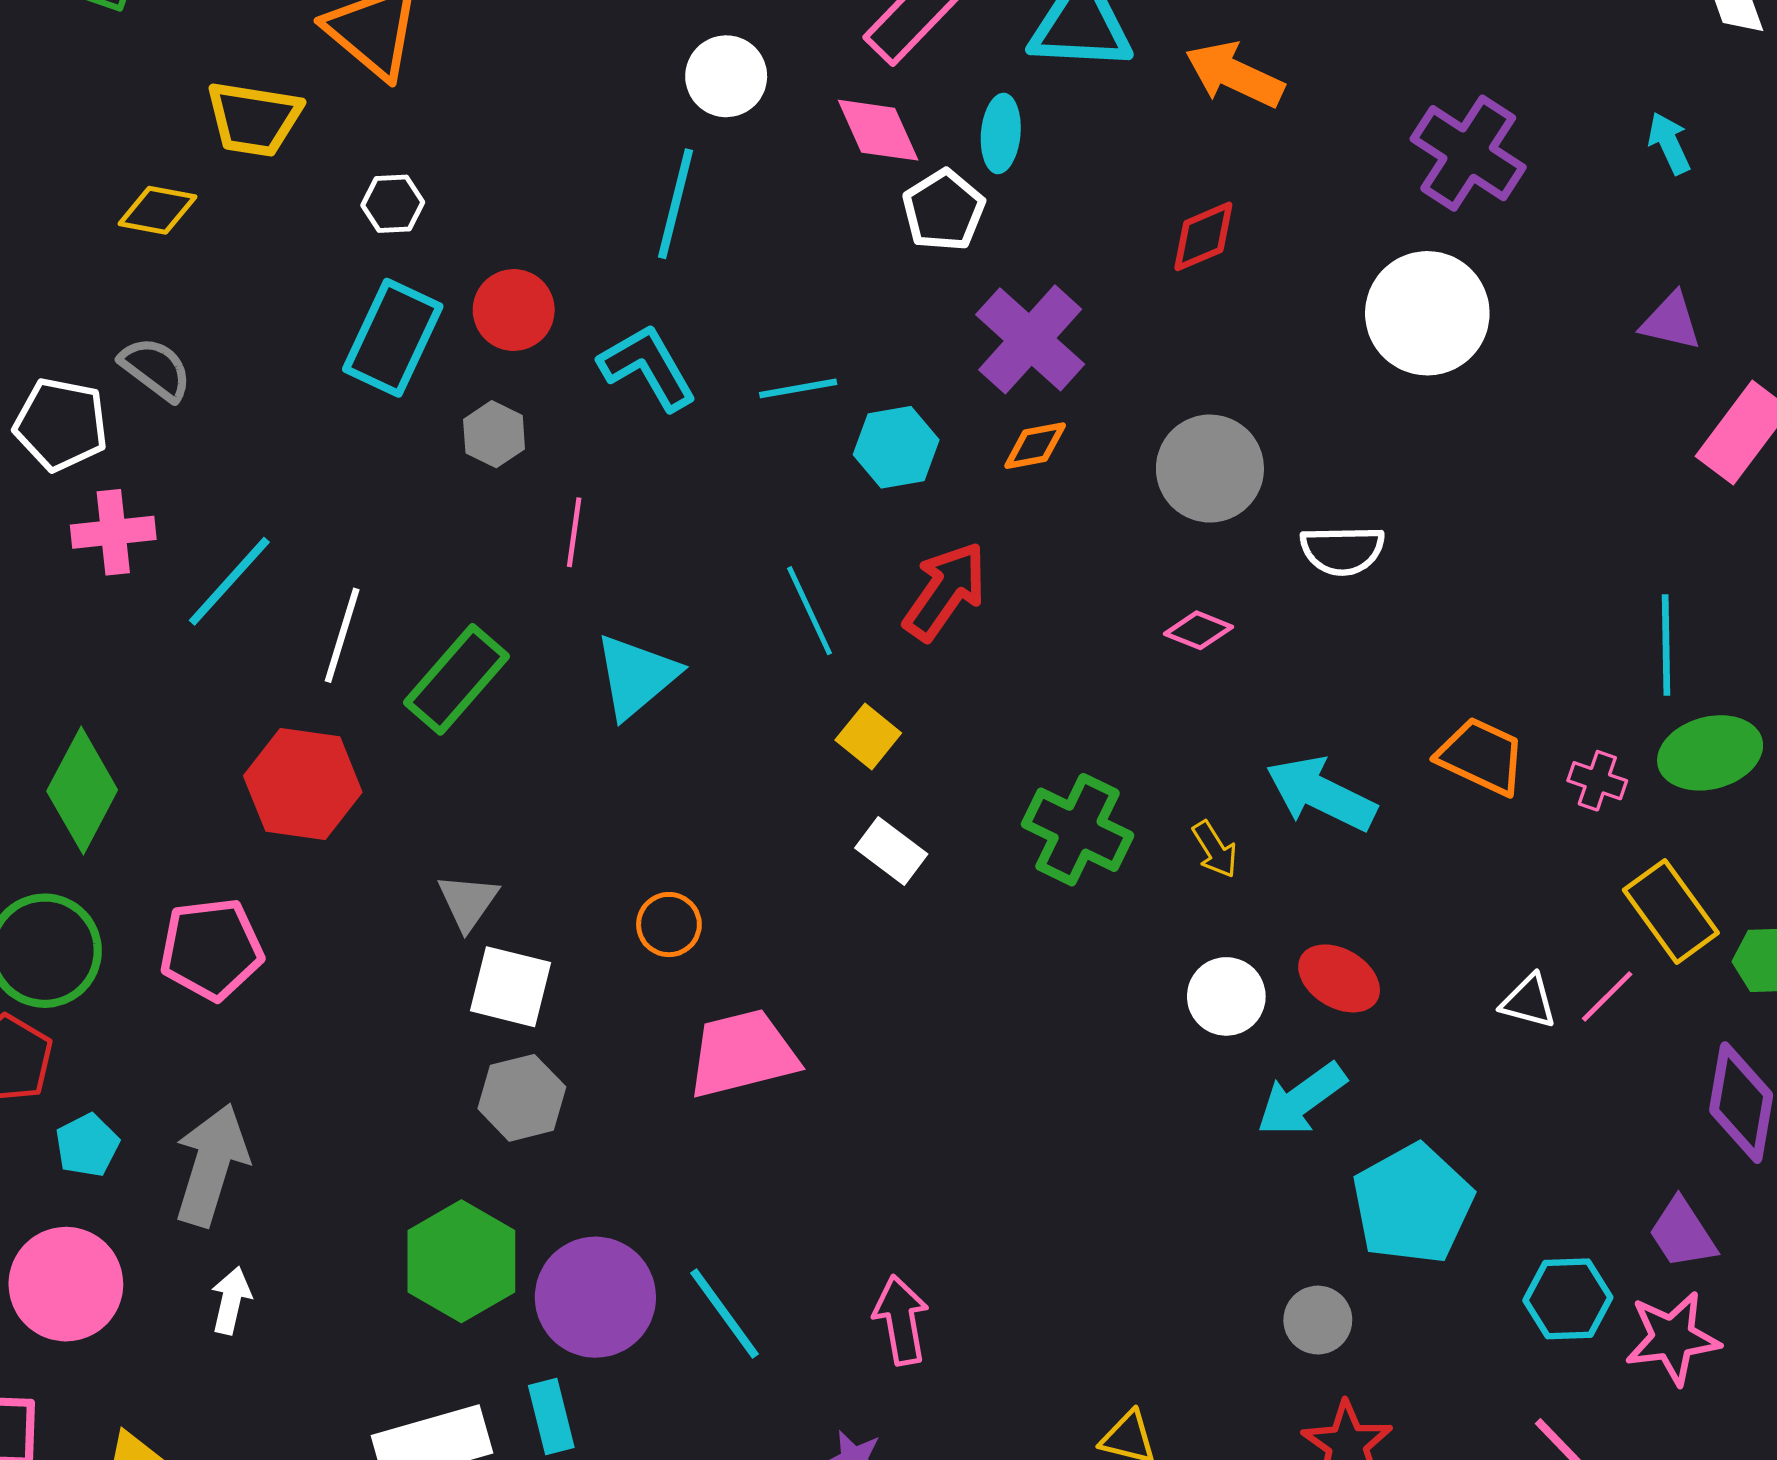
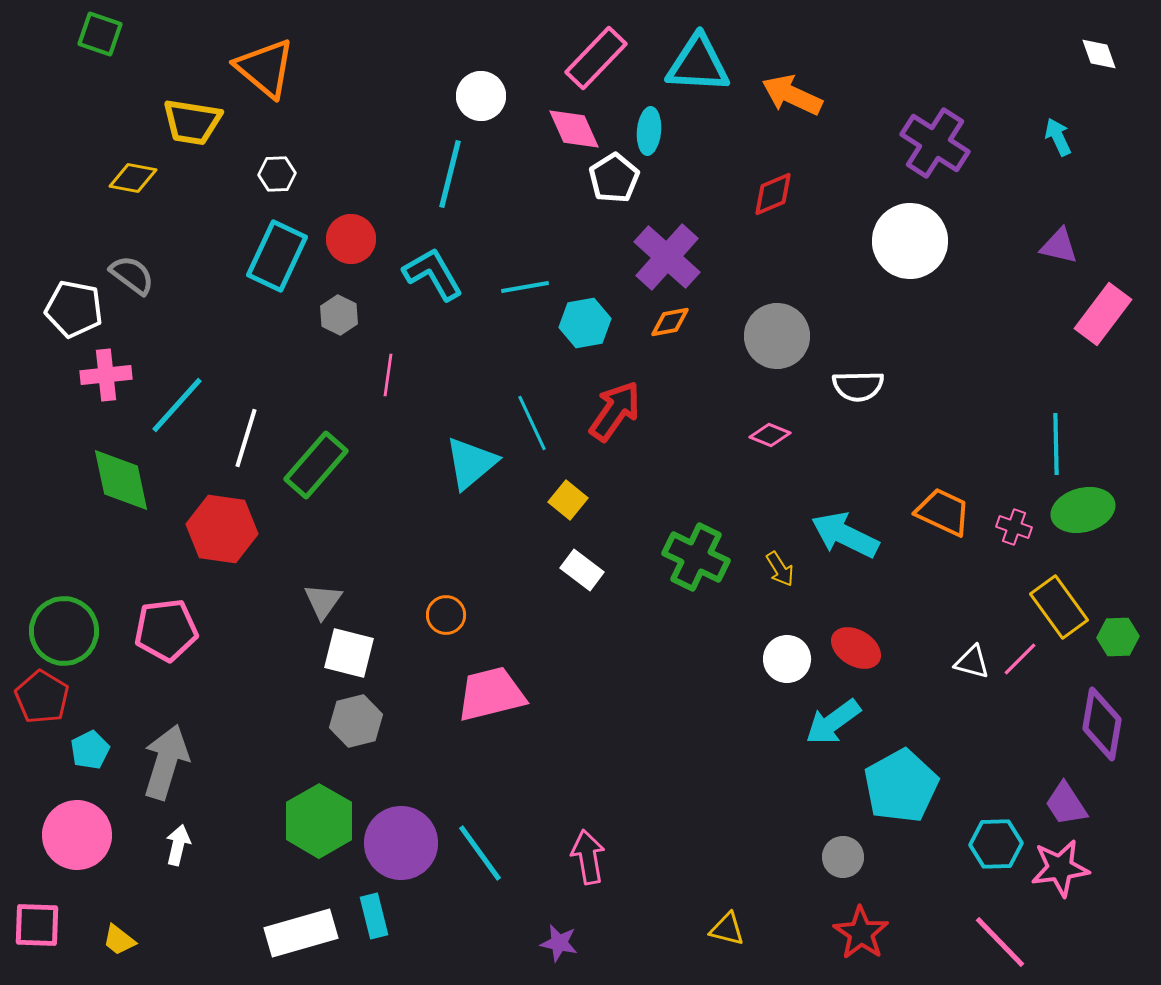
cyan triangle: (636, 676) -> (471, 463), moved
green diamond: (82, 791) -> (121, 480), moved, turned -40

